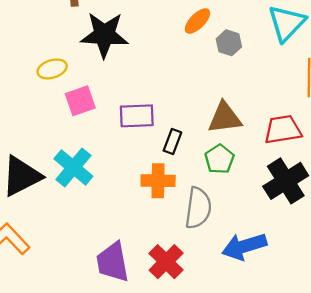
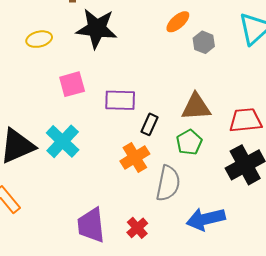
yellow ellipse: (52, 69) -> (39, 39), moved
orange cross: (158, 181) -> (135, 158), turned -36
red cross: (166, 262) -> (137, 228), size x0.7

